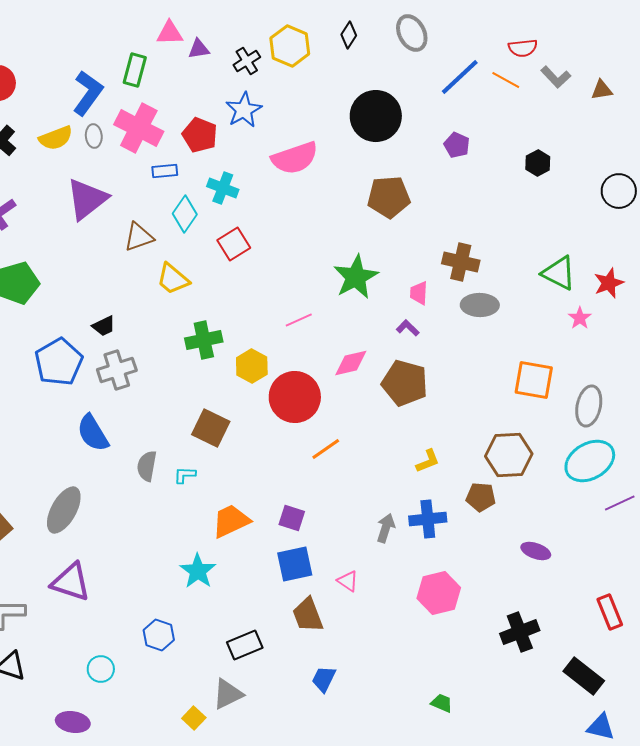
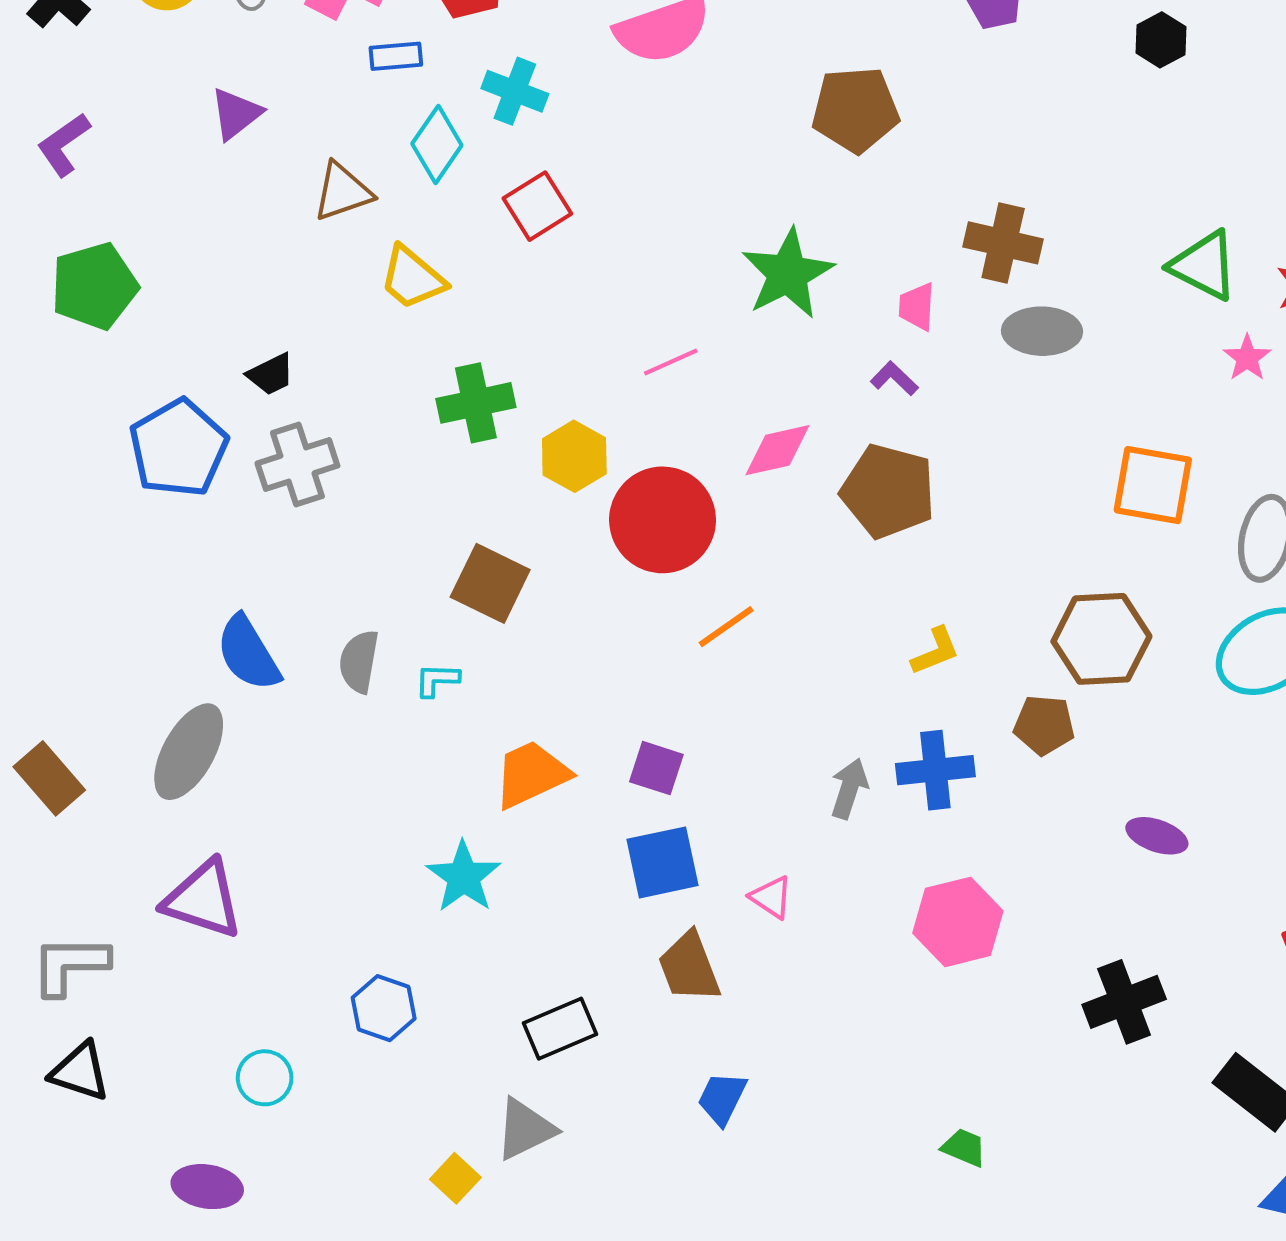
purple triangle: (87, 199) -> (236, 114), size x0.6
blue semicircle: (93, 433) -> (248, 653), moved

